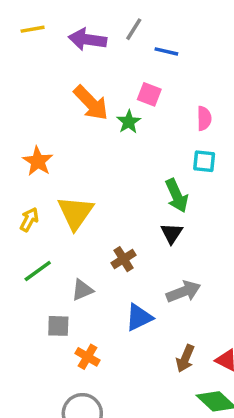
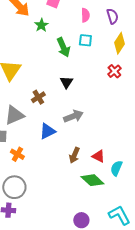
green star: (129, 122) -> (41, 25), moved
green arrow: (177, 196) -> (63, 47), moved
gray triangle: (82, 290) -> (14, 115), size x1.5

